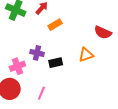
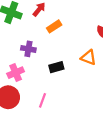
purple cross: (37, 53) -> (28, 49), moved
orange triangle: (86, 55) -> (88, 57), turned 42

